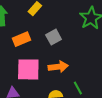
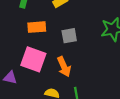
orange arrow: (58, 67) -> (64, 67), turned 54

